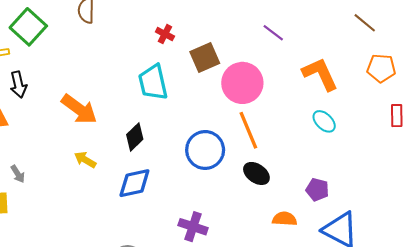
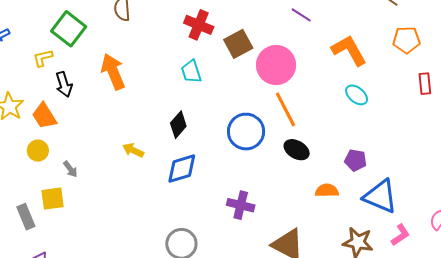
red cross: (165, 34) -> (199, 25), size x1.6
cyan trapezoid: (153, 82) -> (191, 72), size x0.7
orange arrow: (79, 109) -> (113, 72), moved, turned -144

